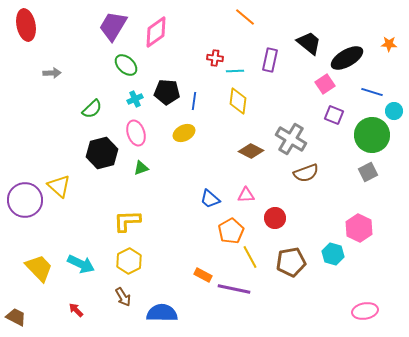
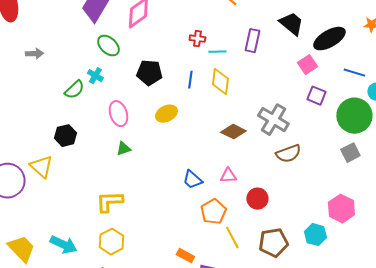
cyan cross: (135, 99) -> (95, 76), moved, turned -35
blue line: (194, 101) -> (190, 80), moved
black hexagon: (102, 153) -> (65, 136), moved, size x0.7

